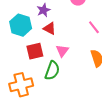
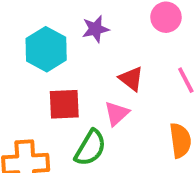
red triangle: (50, 28) -> (131, 79), moved

